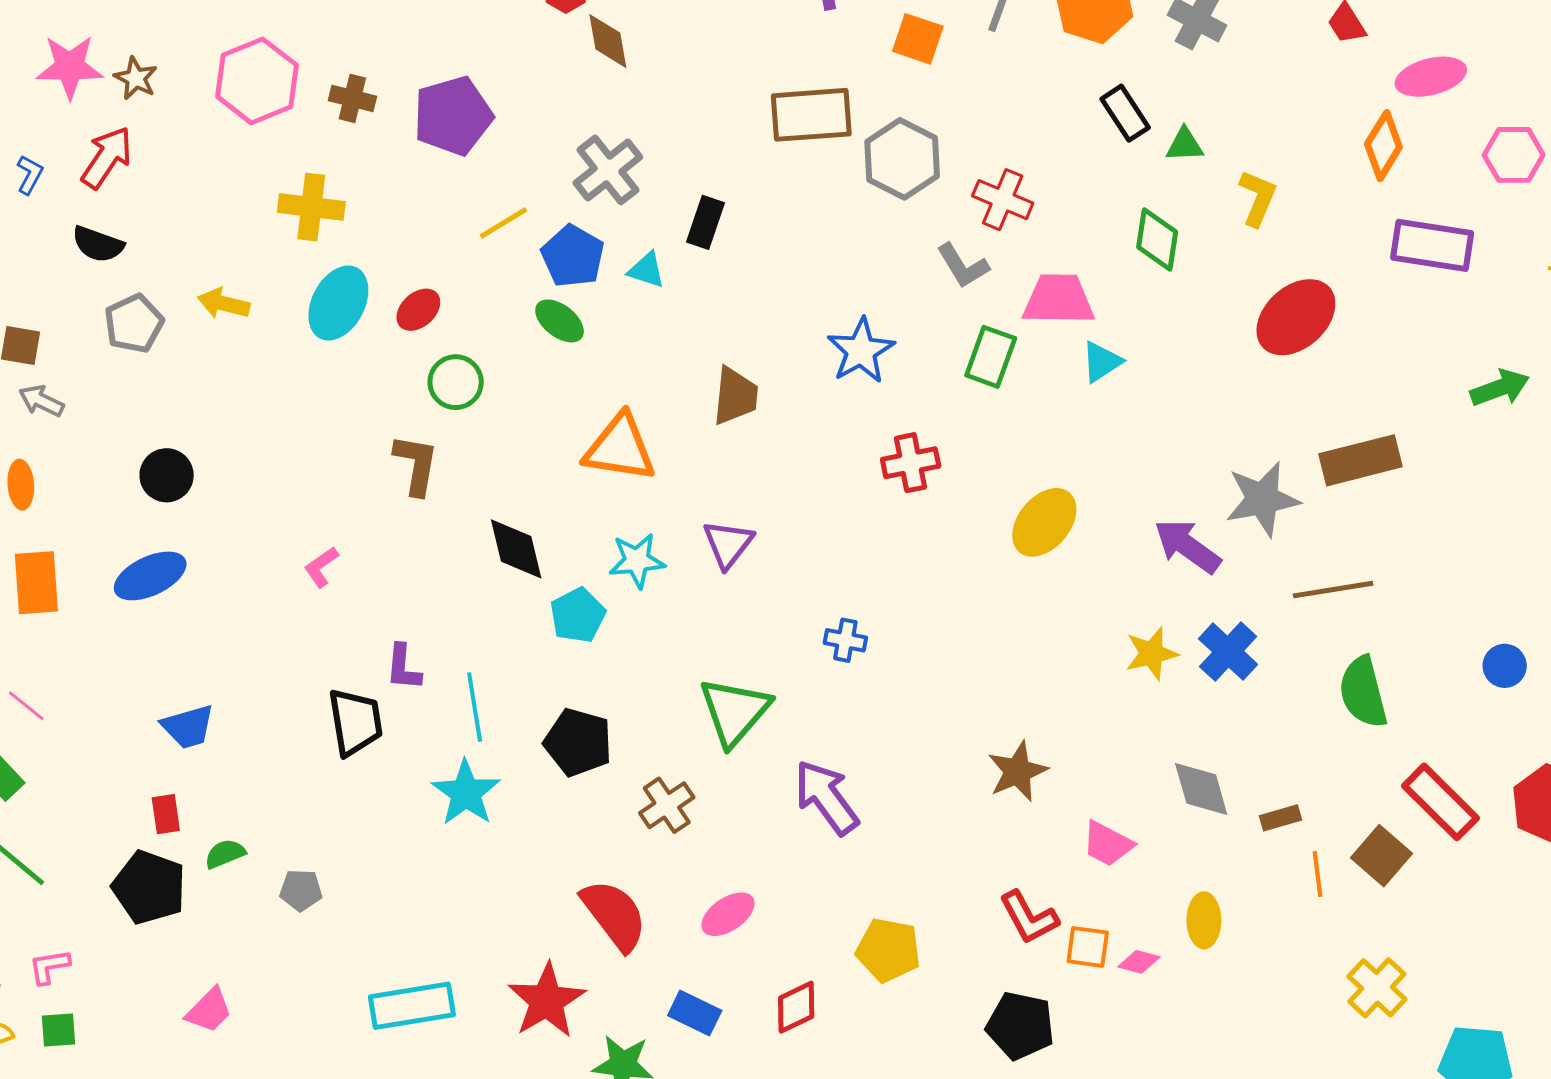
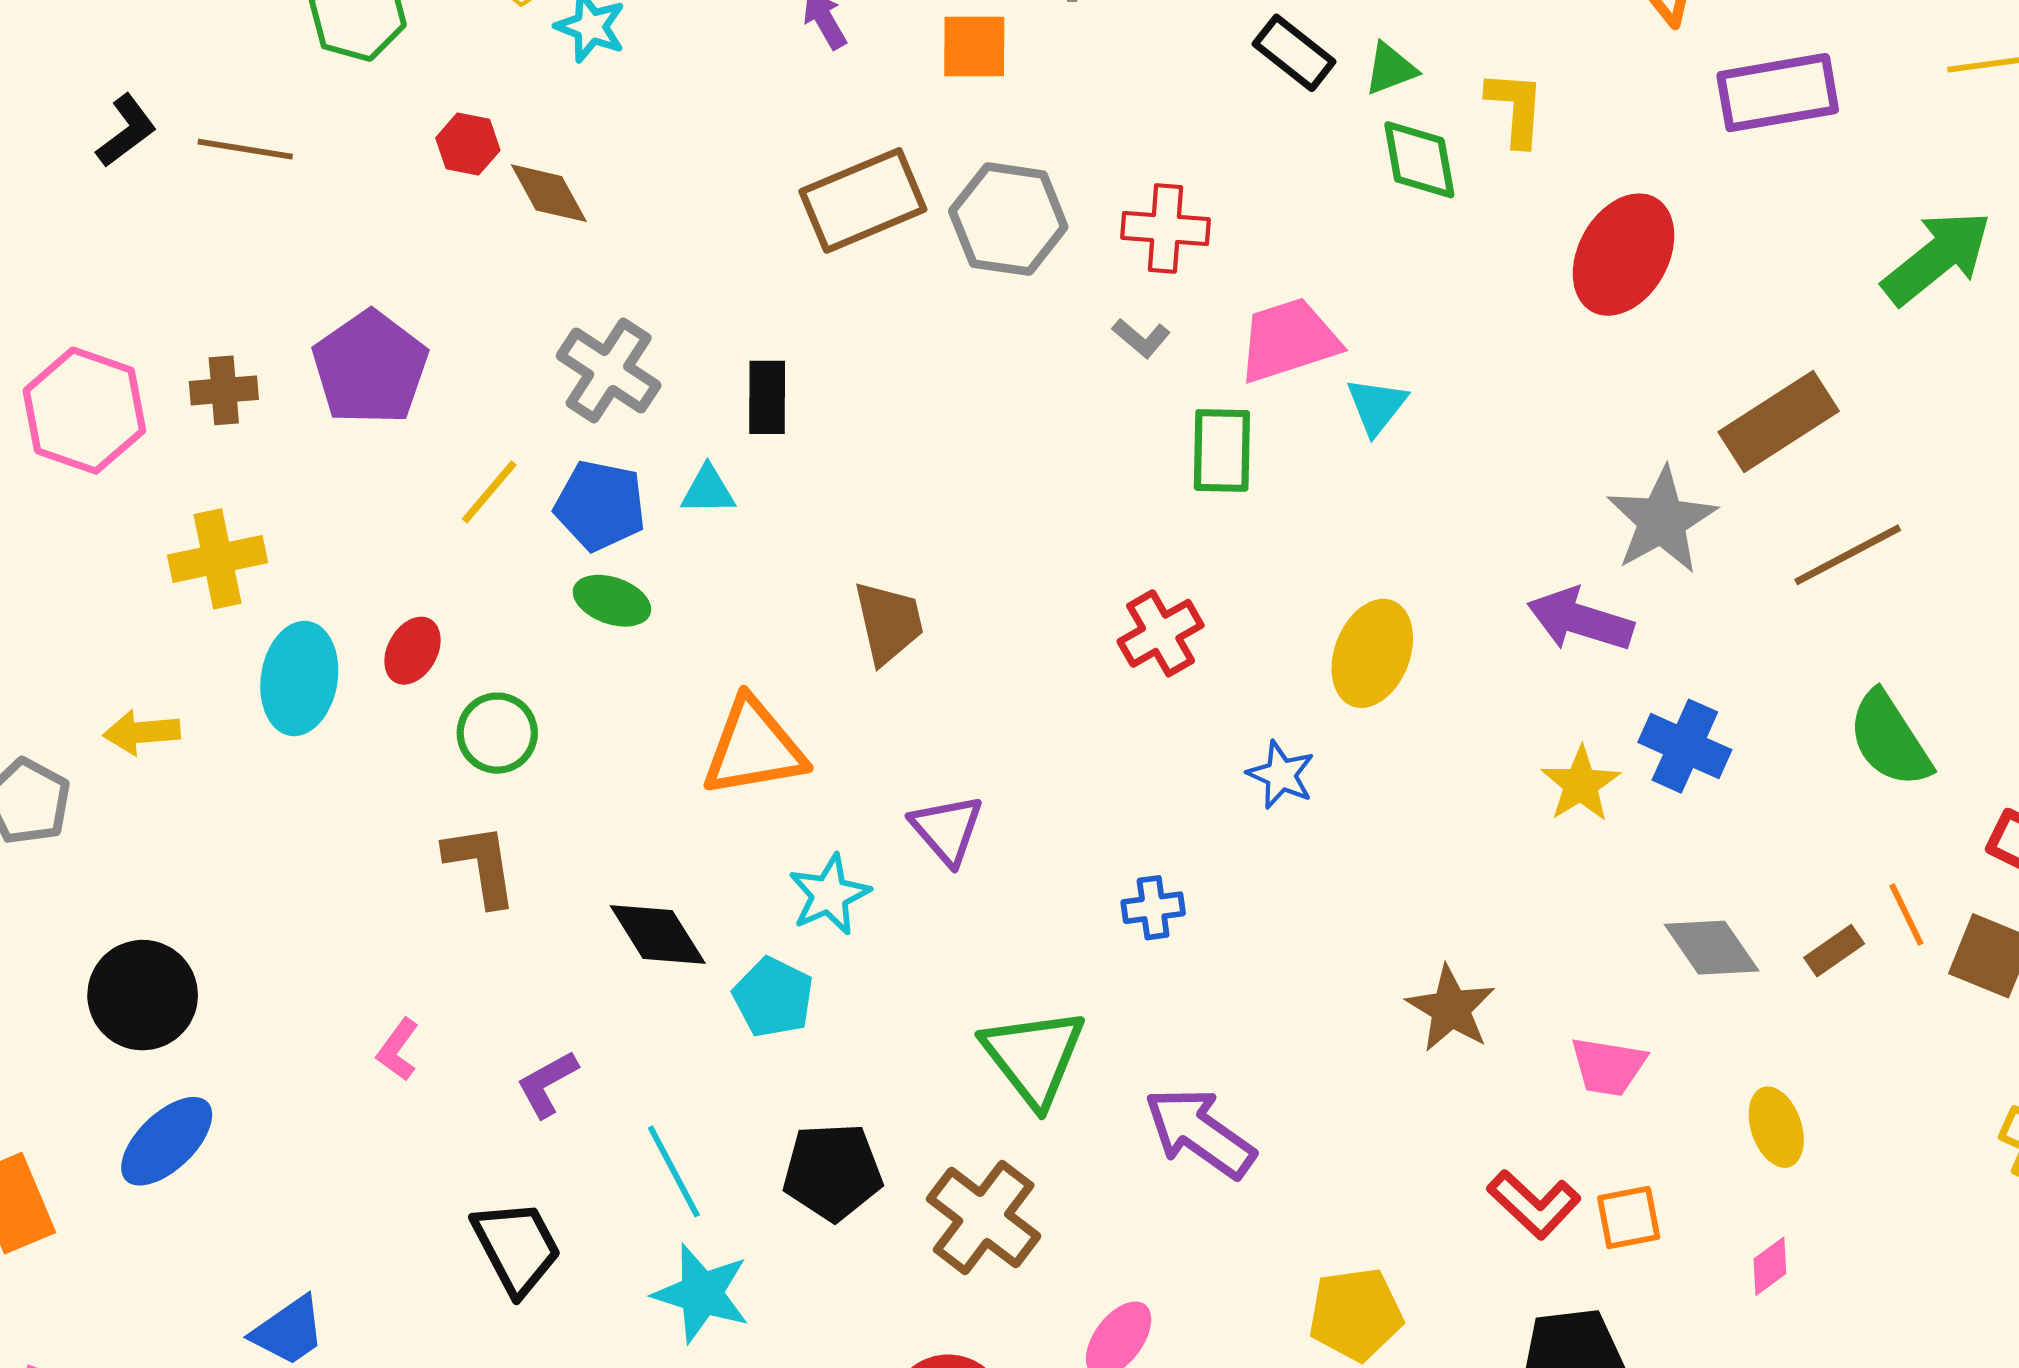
green diamond: (1157, 239) -> (1419, 160), moved
gray L-shape: (963, 266) -> (1141, 338), size x0.7
blue star: (861, 351) -> (1281, 775), moved, size x0.7
green arrow: (1500, 388) -> (1937, 257), size x1.4
black circle: (167, 475) -> (143, 995), size x1.4
brown line: (1333, 590) -> (1848, 555), moved
purple L-shape: (403, 667) -> (547, 1084), moved, turned 75
brown cross: (667, 805) -> (984, 1218), size x1.4
orange line: (1317, 874) -> (1906, 915), moved
pink diamond: (1139, 962) -> (1770, 1266), moved, turned -33

